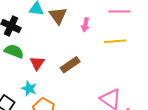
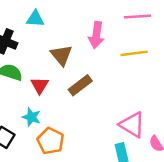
brown triangle: (58, 16) -> (61, 55), moved
pink arrow: (85, 25) -> (96, 35), size x1.5

